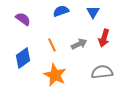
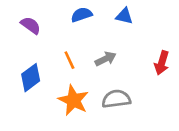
blue triangle: (93, 12) -> (124, 16), turned -48
red arrow: (104, 38) -> (162, 63), moved
gray semicircle: (102, 72) -> (116, 99), moved

